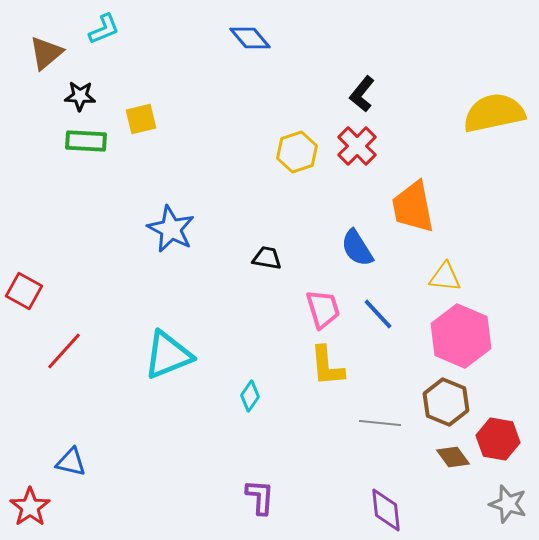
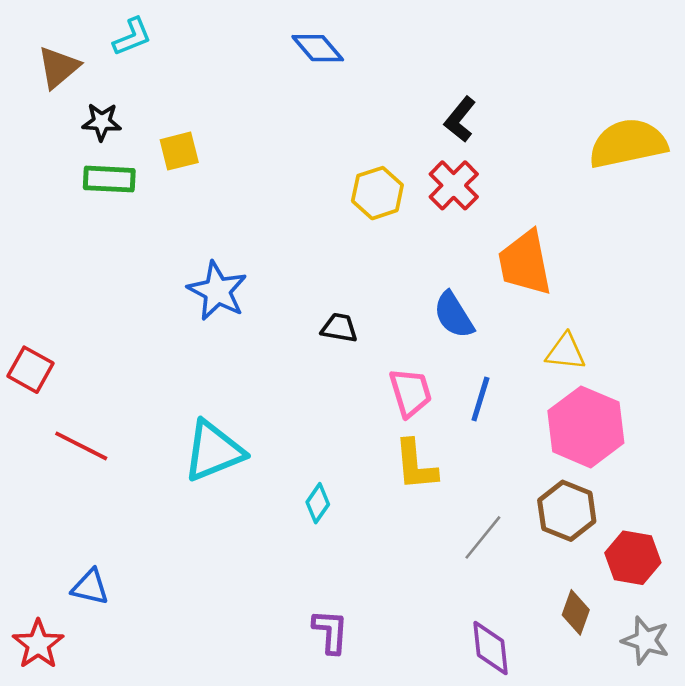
blue line: (378, 314) -> (480, 399), turned 60
red line: (64, 351) -> (81, 446), turned 75
gray line: (380, 423) -> (483, 537), turned -57
brown diamond: (453, 457) -> (576, 612), moved, turned 56

